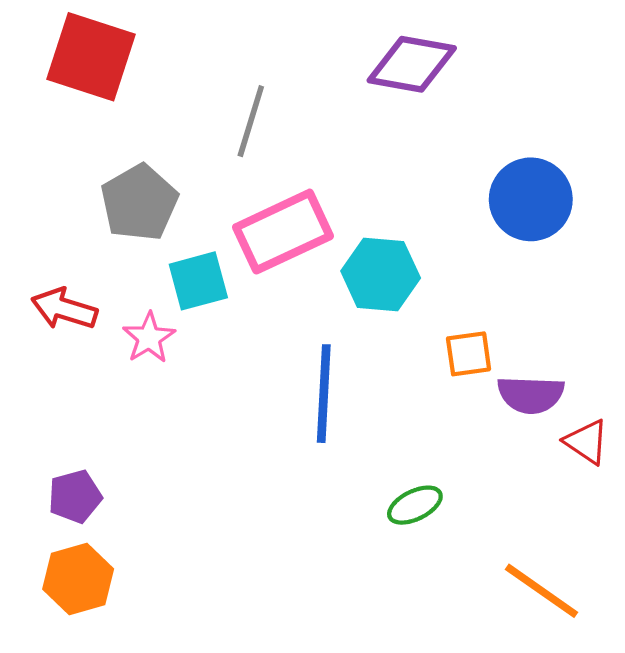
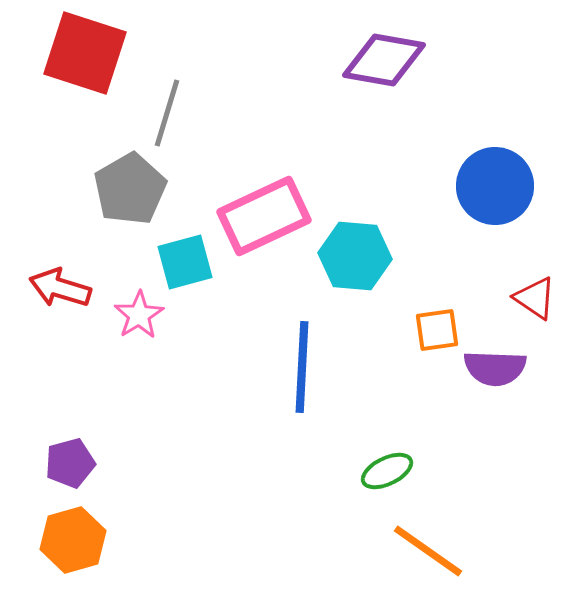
gray line: (251, 121) -> (167, 113), moved
red triangle: (587, 442) -> (535, 298), moved
orange line: (541, 591) -> (428, 551), moved

